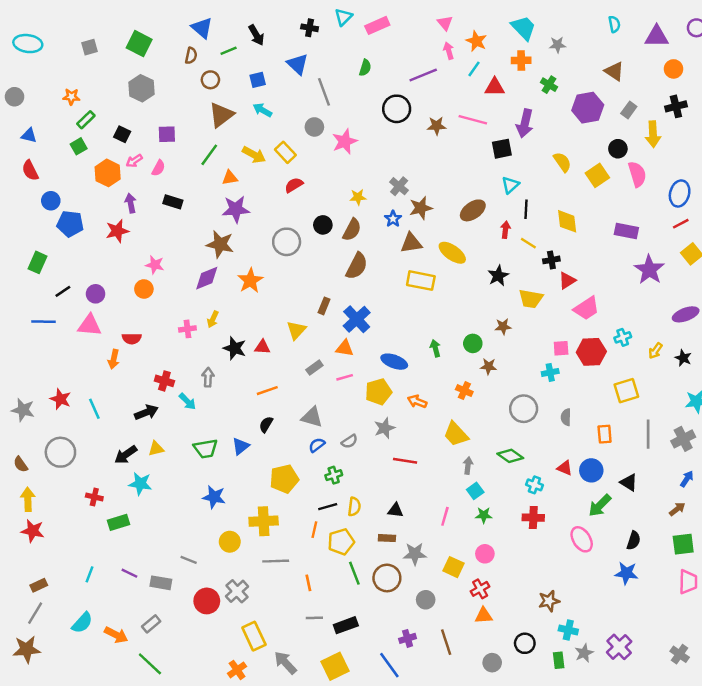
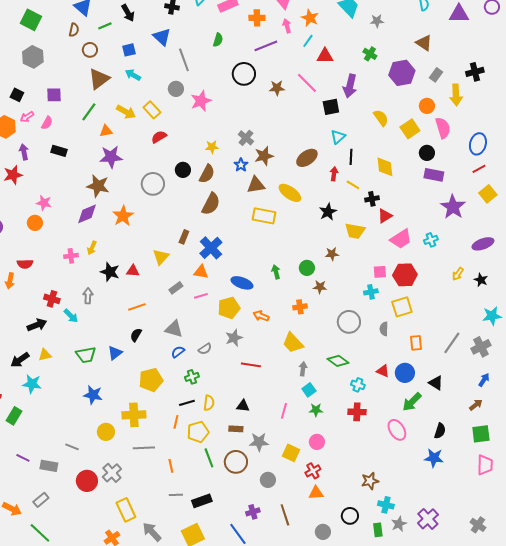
orange cross: (521, 60) -> (257, 18), moved
orange circle: (674, 69) -> (427, 106), moved
pink line: (473, 120) -> (307, 83), turned 30
black circle: (618, 149) -> (427, 153), moved
cyan cross: (623, 337) -> (431, 240), moved
orange cross: (464, 391) -> (300, 307), turned -32
yellow square: (626, 391) -> (402, 307), moved
gray line: (648, 434) -> (452, 343), turned 35
green rectangle: (119, 522) -> (14, 416), turned -42

